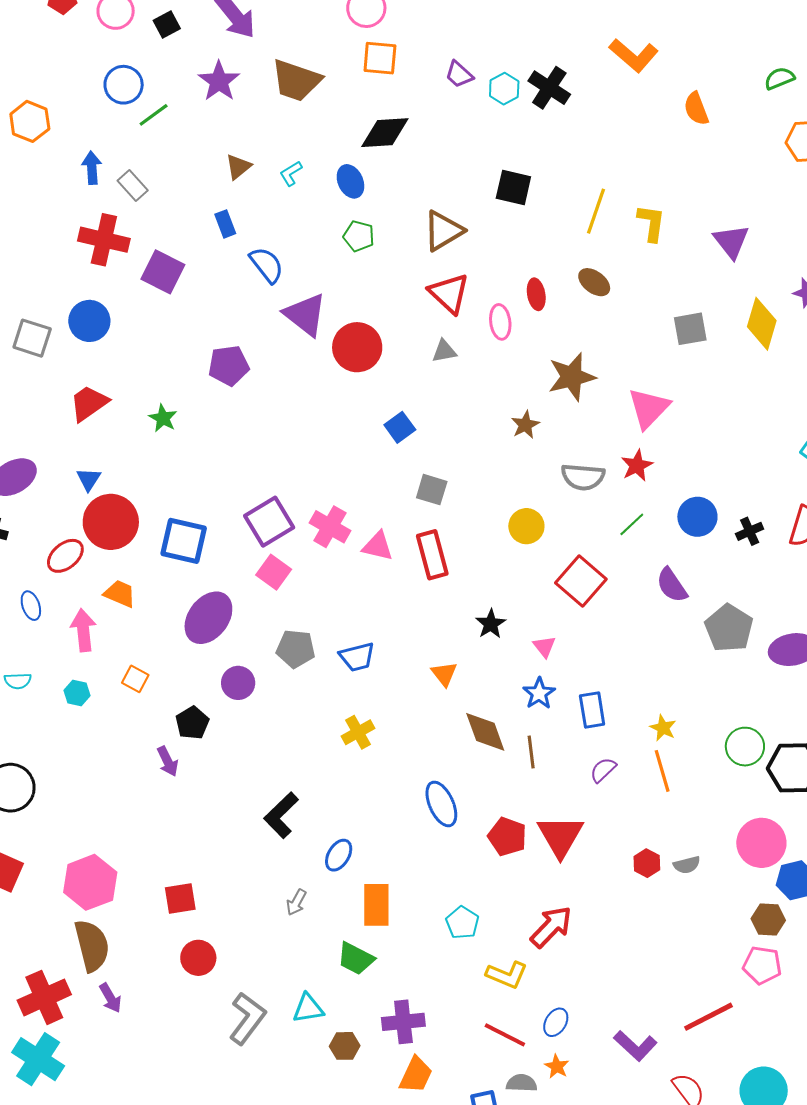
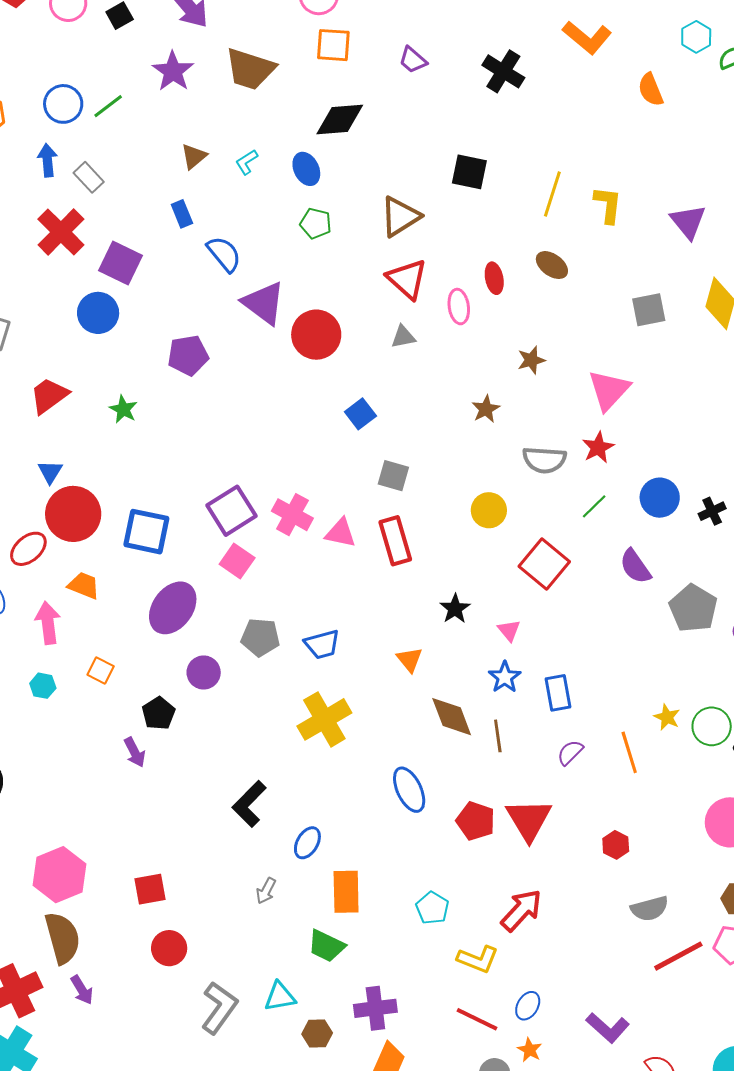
blue circle: (124, 85) -> (63, 104), moved
cyan hexagon: (504, 89) -> (696, 37), moved
red cross: (104, 240) -> (61, 232), turned 33
blue circle: (89, 321) -> (98, 313), moved
brown star: (572, 377) -> (531, 360), size x0.6
yellow star: (663, 728) -> (667, 717), moved
yellow cross: (358, 732) -> (324, 719), size x1.6
gray semicircle: (687, 865) -> (650, 909), moved, size x1.4
red line: (708, 1017) -> (678, 956), moved

